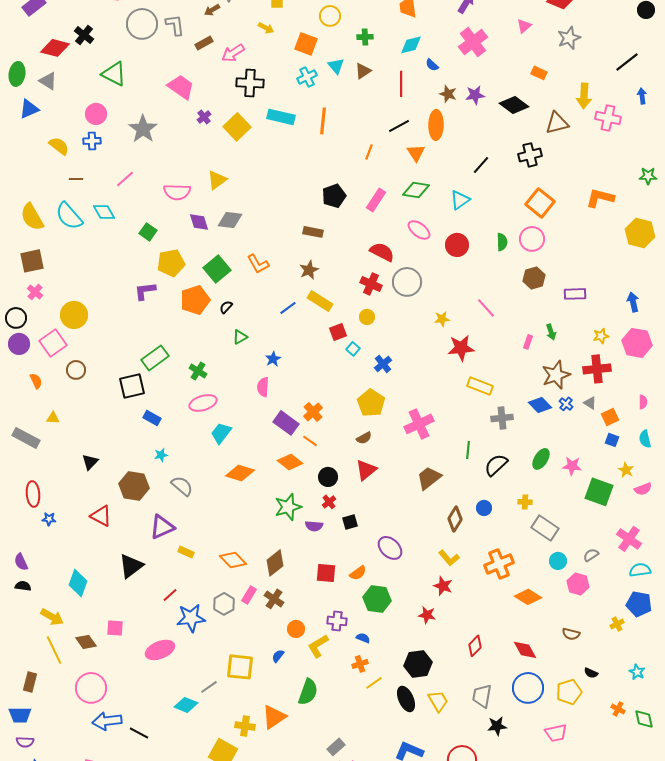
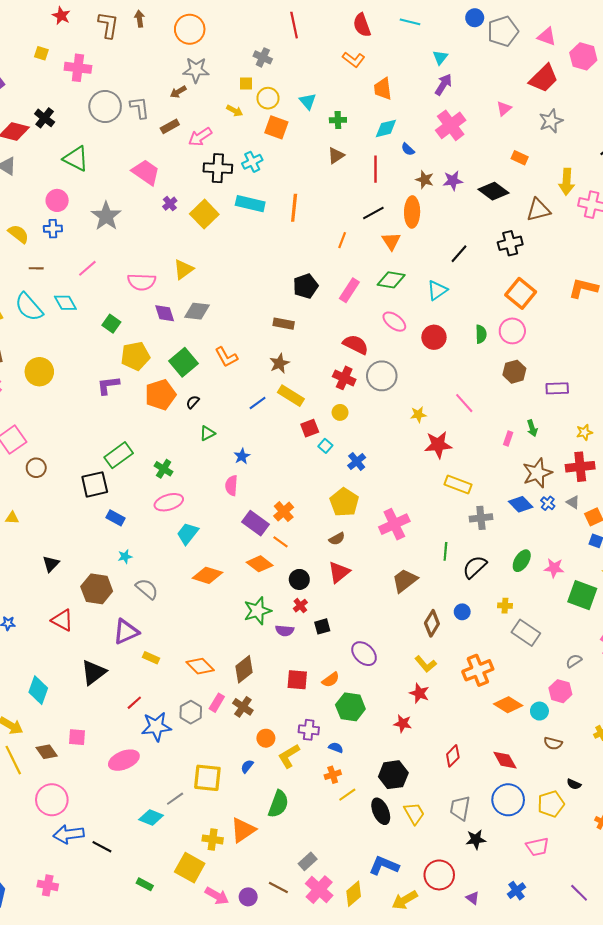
yellow circle: (330, 16) -> (268, 98), moved
cyan triangle: (336, 66) -> (308, 101), moved
cyan cross: (307, 77) -> (252, 162), moved
yellow circle: (74, 315) -> (39, 372), moved
cyan circle: (558, 561) -> (539, 711), moved

